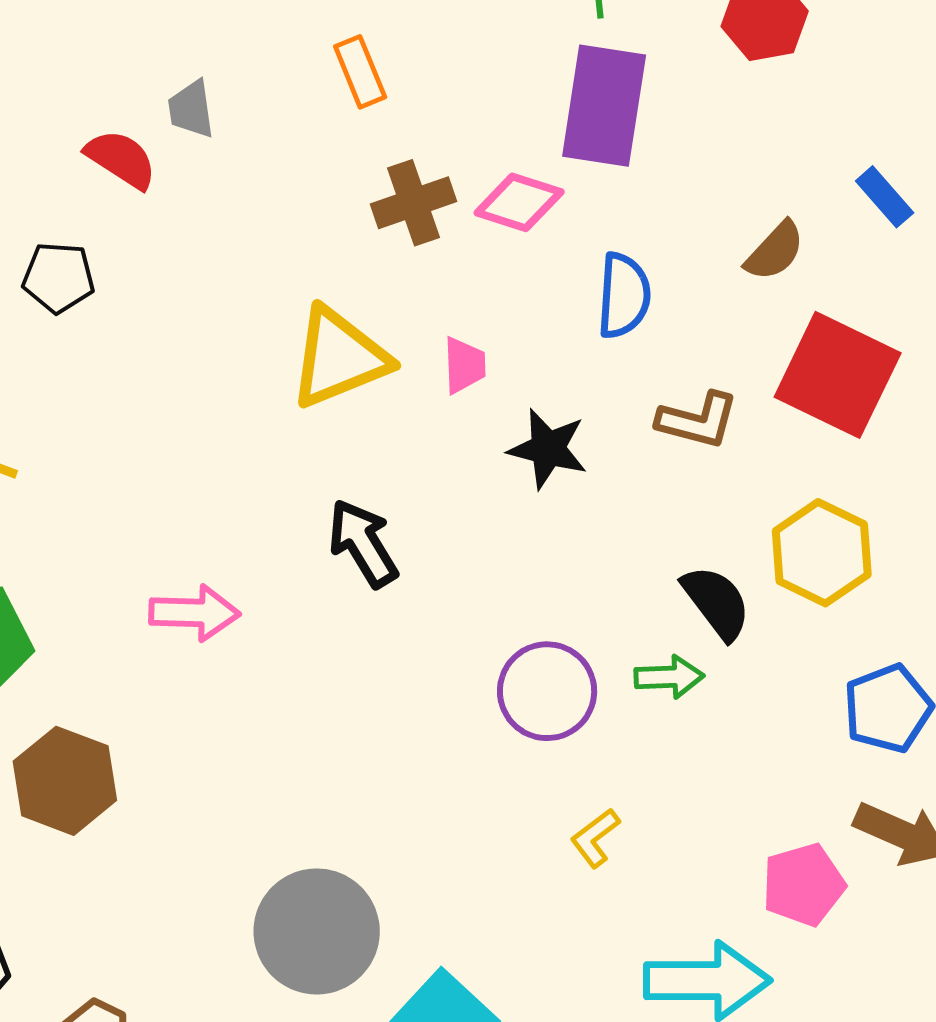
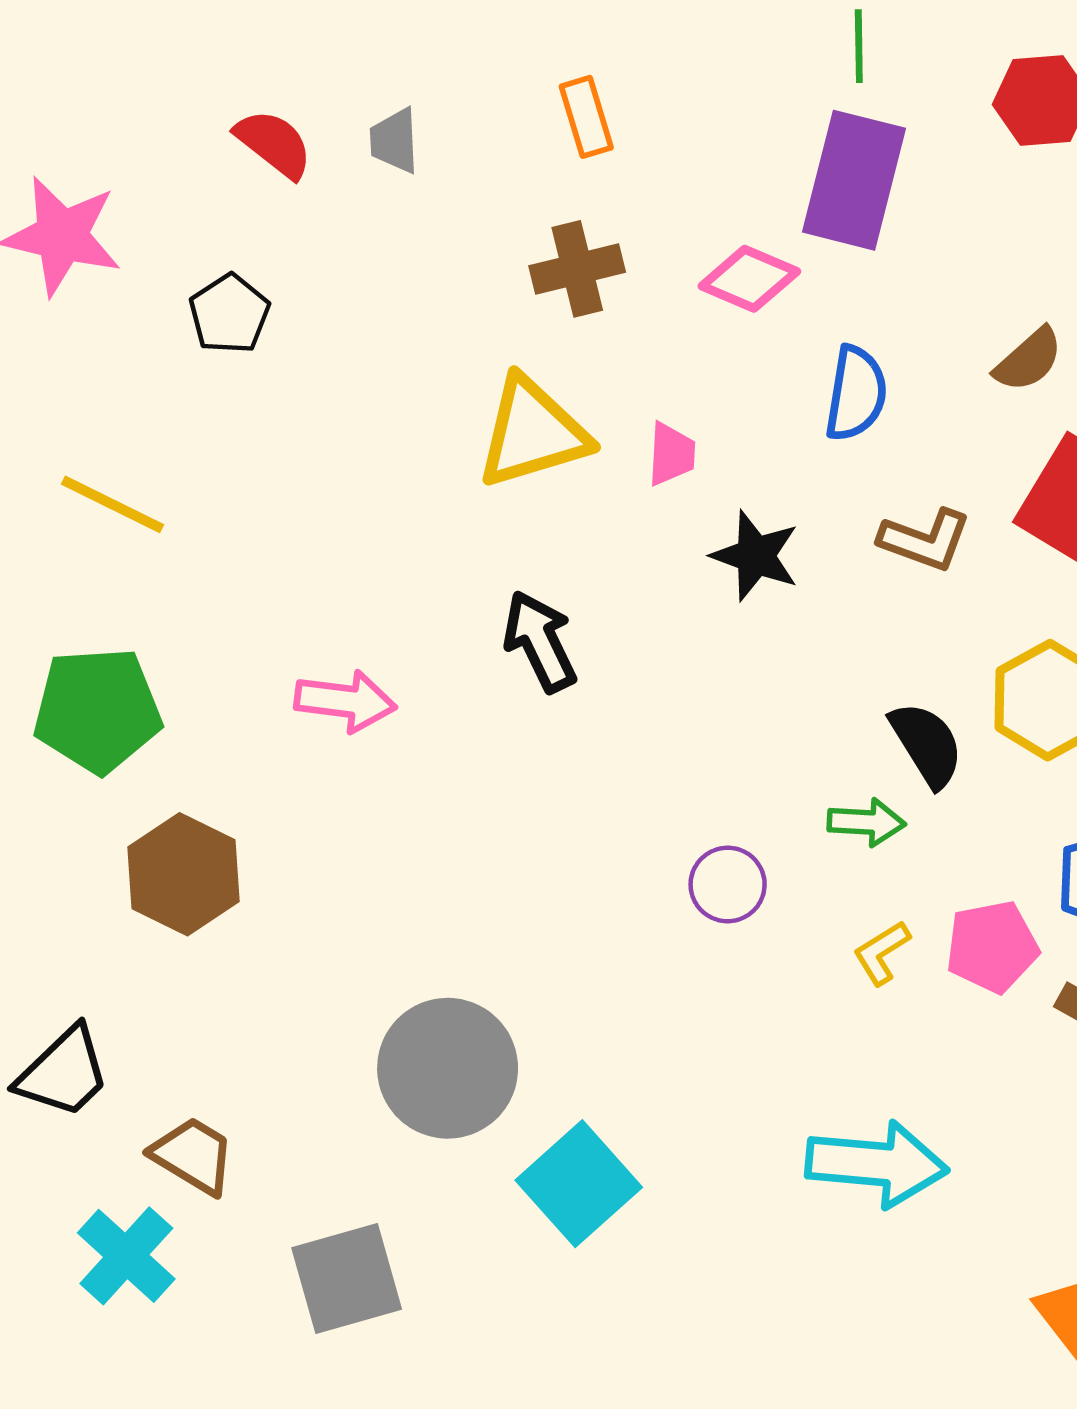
red semicircle: (121, 159) -> (274, 144), moved
brown cross: (414, 203) -> (577, 269), moved
black pentagon: (59, 278) -> (229, 314), turned 30
purple circle: (547, 691) -> (728, 884), moved, size x0.7
yellow L-shape: (595, 838) -> (882, 953), moved
pink pentagon: (803, 885) -> (992, 947), moved

